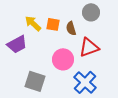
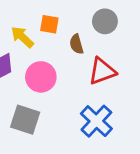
orange square: (53, 24) -> (49, 24), moved
pink circle: (63, 59) -> (41, 77), moved

